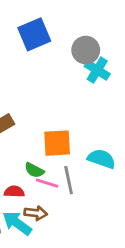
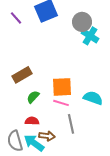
green semicircle: (34, 170) -> (33, 97), moved, turned 104
gray line: (69, 180) -> (71, 124), moved
pink line: (47, 183) -> (61, 103), moved

